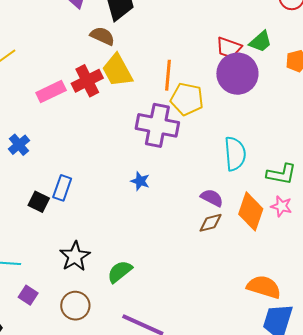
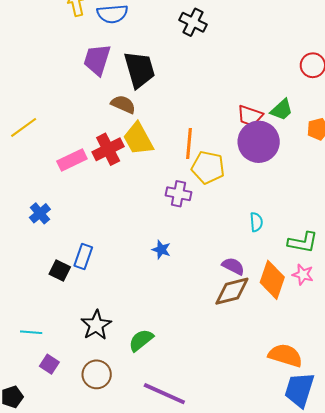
purple cross: (157, 125) -> (178, 194), size x0.6
cyan semicircle: (235, 154) -> (256, 222), size x0.6
brown diamond: (211, 223) -> (232, 291), size x1.5

